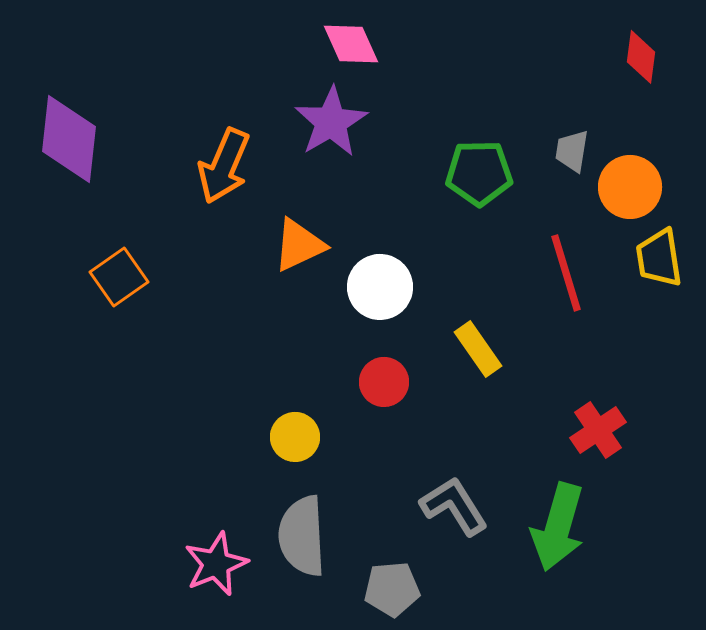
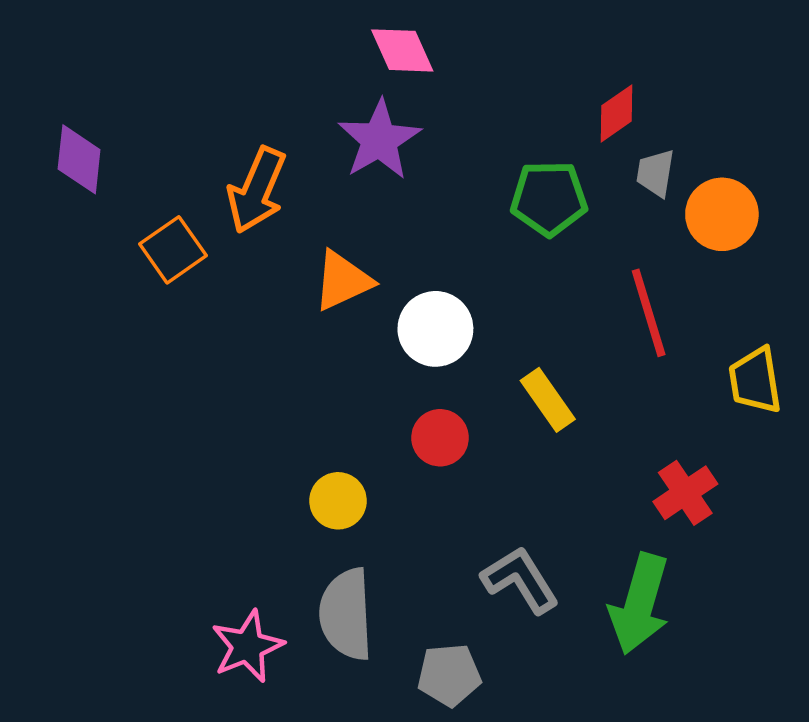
red diamond: (641, 57) -> (617, 113), moved, turned 48
purple diamond: (69, 139) -> (79, 159), size x0.7
yellow trapezoid: (659, 258) -> (755, 380), moved
orange square: (119, 277) -> (173, 250), moved

